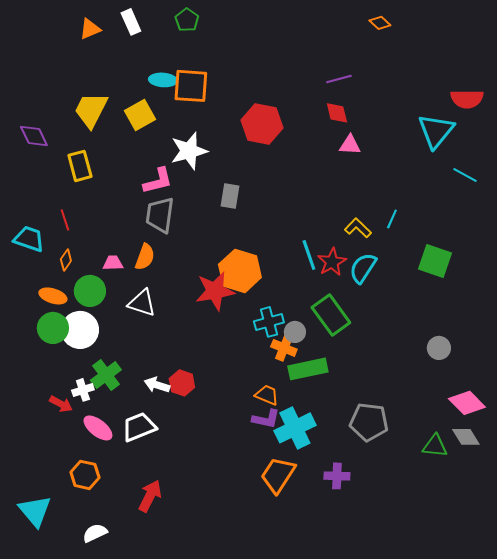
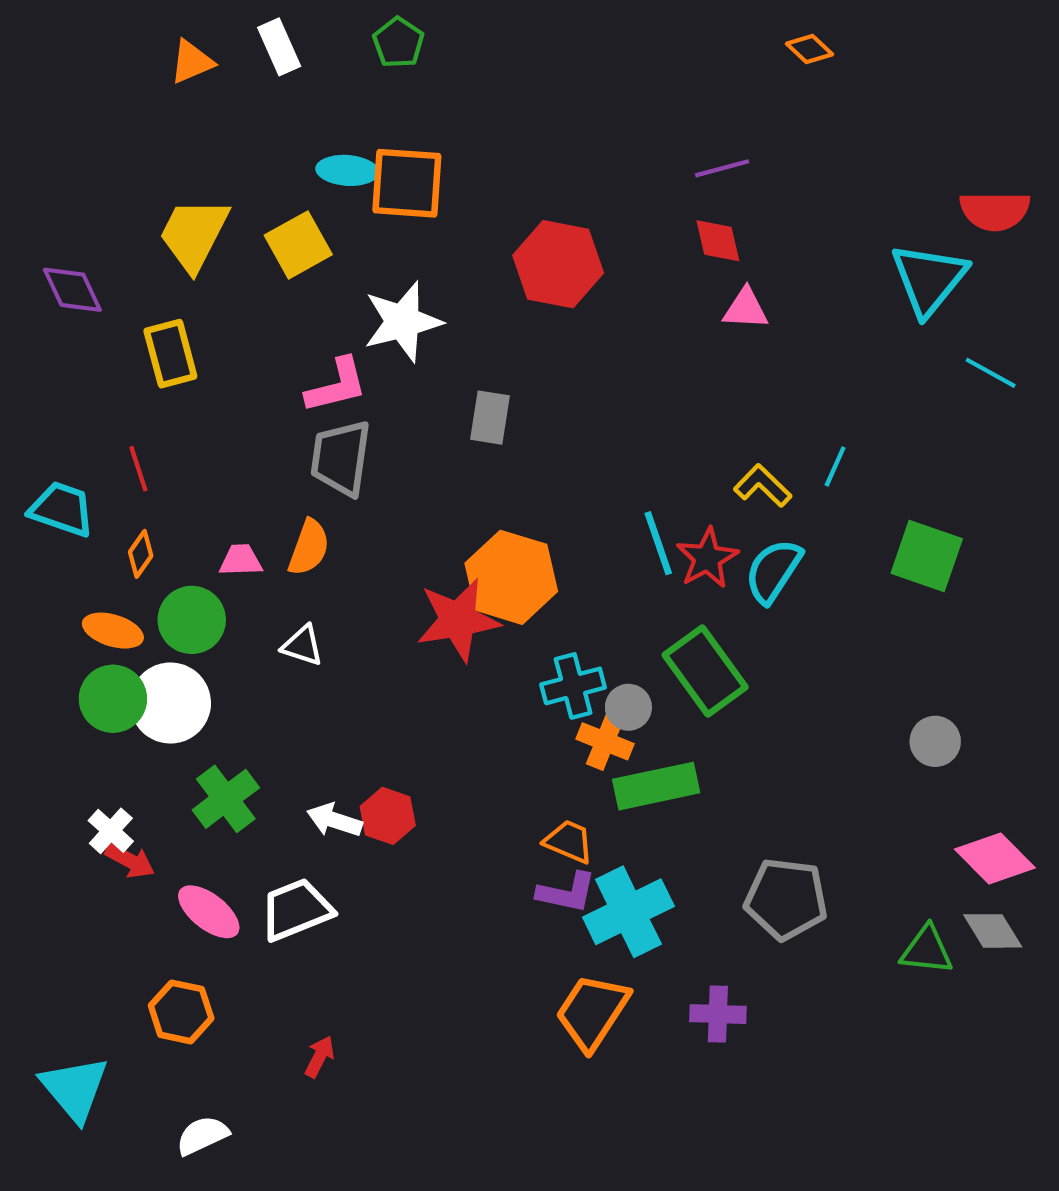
white triangle: (142, 303) -> (302, 645), size x0.7
white cross: (83, 390) -> (111, 831), moved, turned -30
red arrow: (150, 496) -> (320, 1057), size x0.6

